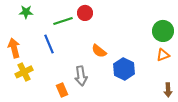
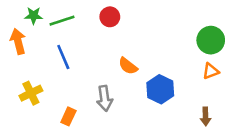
green line: (63, 21) -> (62, 21), moved
orange arrow: (14, 48) -> (18, 41), moved
orange rectangle: (62, 90) -> (68, 116), moved, turned 48
brown arrow: (168, 90) -> (206, 116), moved

